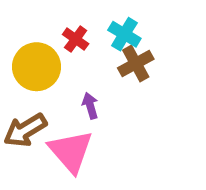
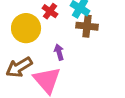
brown cross: (136, 63) -> (87, 26), turned 35

